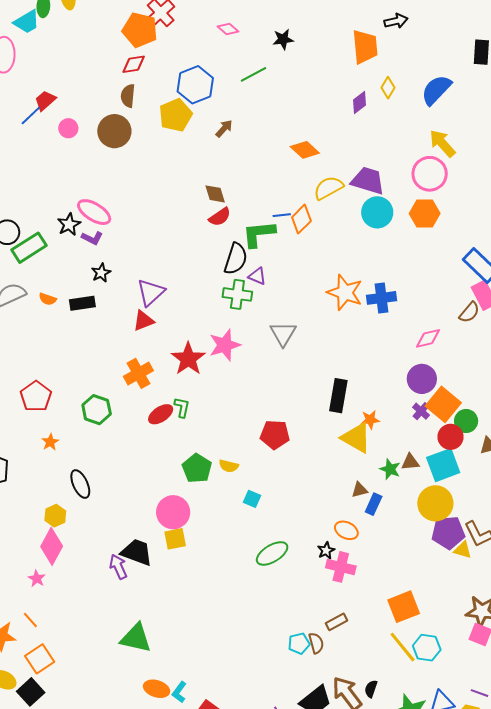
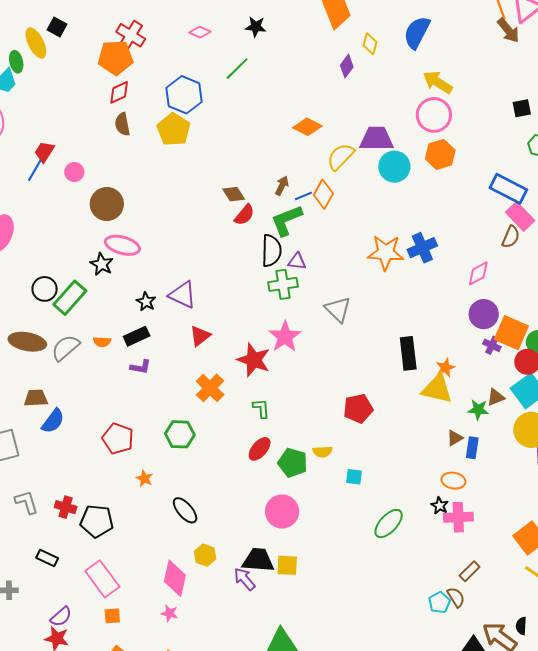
black star: (283, 39) -> (256, 27), turned 30
brown arrow: (224, 129) -> (282, 186), moved
brown circle: (114, 131) -> (107, 204), moved
purple L-shape: (92, 238) -> (141, 367), moved
purple triangle: (151, 292) -> (182, 295), moved, turned -36
red ellipse: (161, 414) -> (260, 449), moved
yellow hexagon: (55, 516) -> (205, 555), moved
yellow square: (175, 539) -> (287, 565), moved, turned 30

